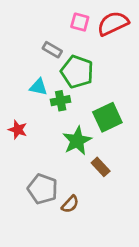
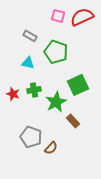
gray rectangle: (52, 50) -> (30, 36), moved
green cross: (61, 101) -> (34, 90), moved

